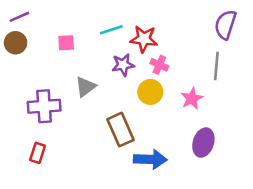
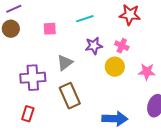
red star: (144, 39) -> (130, 15), moved
pink star: (192, 98) -> (147, 72), turned 30
brown rectangle: (120, 130) -> (70, 96), moved

